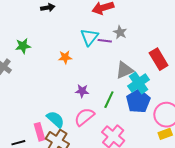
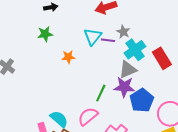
green star: (23, 46) -> (45, 34), moved
cyan cross: (139, 83) -> (135, 50), moved
purple star: (82, 91) -> (124, 87), moved, size x1.5
green line: (109, 100) -> (101, 93), moved

